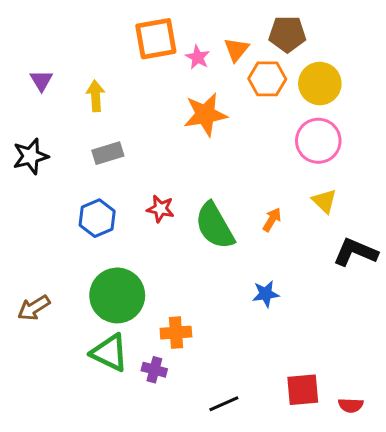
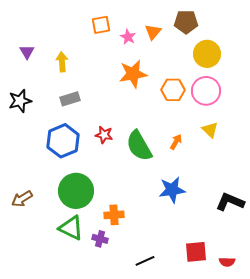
orange square: (156, 39) -> (101, 25), size x0.7
orange hexagon: (267, 79) -> (173, 90), moved
blue hexagon: (97, 218) -> (63, 141), size x1.4
black L-shape: (355, 252) -> (230, 202), moved
blue star: (266, 294) -> (172, 190), size x1.5

